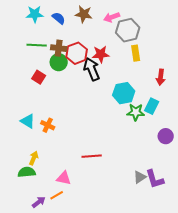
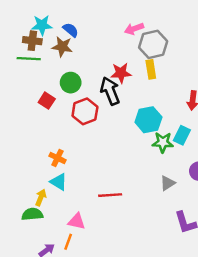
brown star: (84, 14) -> (62, 47), moved
green line: (37, 45) -> (29, 59), moved
brown cross: (59, 48) -> (32, 41), moved
red hexagon: (77, 53) -> (85, 111), moved
yellow rectangle: (136, 53) -> (151, 69), moved
cyan triangle: (28, 121) -> (59, 182), moved
gray triangle: (140, 177) -> (168, 183), moved
orange line: (57, 195) -> (68, 242), turned -40

